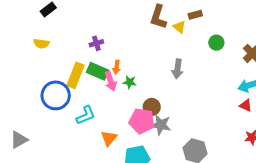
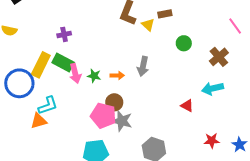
orange arrow: (117, 67) -> (117, 75), moved, turned -104
red triangle: (246, 105) -> (187, 106), moved
orange triangle: (109, 138) -> (39, 121), moved, turned 30

